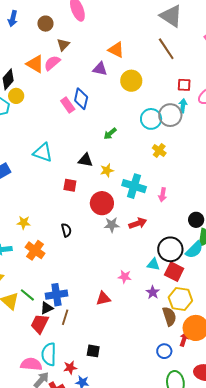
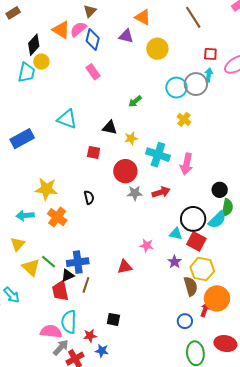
blue diamond: (81, 99) -> (93, 39), moved
pink arrow: (163, 195) -> (186, 164), size x1.5
yellow star: (24, 223) -> (46, 189), size x1.6
red trapezoid: (40, 324) -> (60, 291), turned -40

